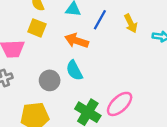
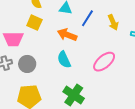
gray circle: (50, 80) -> (27, 64), moved
pink ellipse: (120, 104) -> (104, 62), moved

